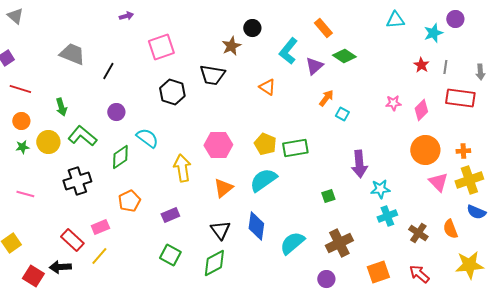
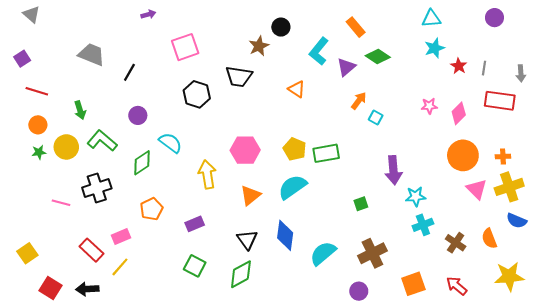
cyan star: (433, 33) -> (435, 48), moved
pink line: (25, 194) -> (61, 203), moved
black arrow: (60, 267) -> (87, 289), moved

